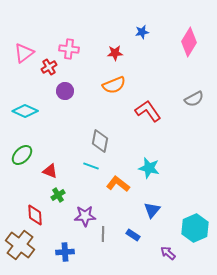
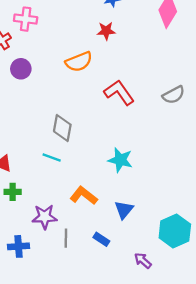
red star: (115, 53) -> (106, 31), moved
gray semicircle: (194, 99) -> (174, 95), moved
orange L-shape: (118, 184) -> (84, 195), moved
green cross: (58, 195) -> (13, 192), turned 32
blue cross: (65, 252) -> (18, 246), moved

